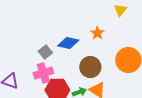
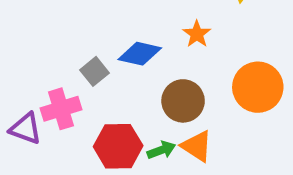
pink cross: (43, 73) -> (61, 109), moved

